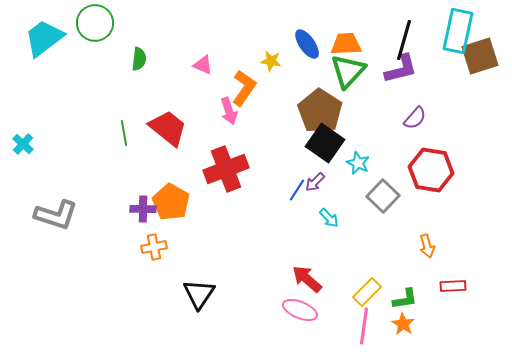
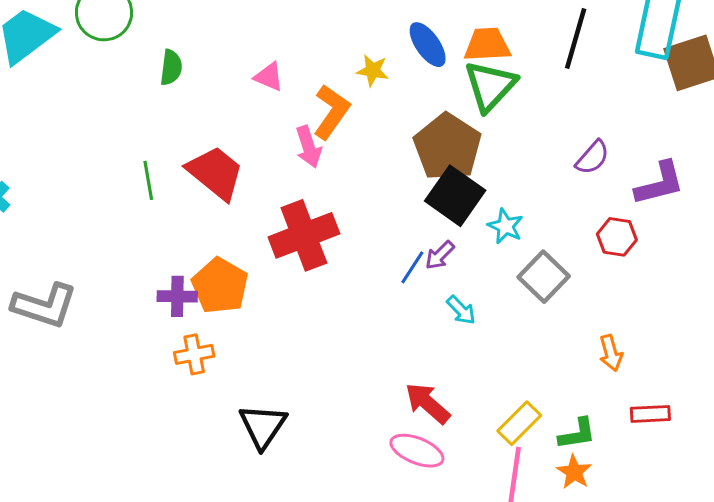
purple L-shape: (401, 69) -> (660, 183), moved
red hexagon: (431, 170) -> (617, 237), size x0.6

